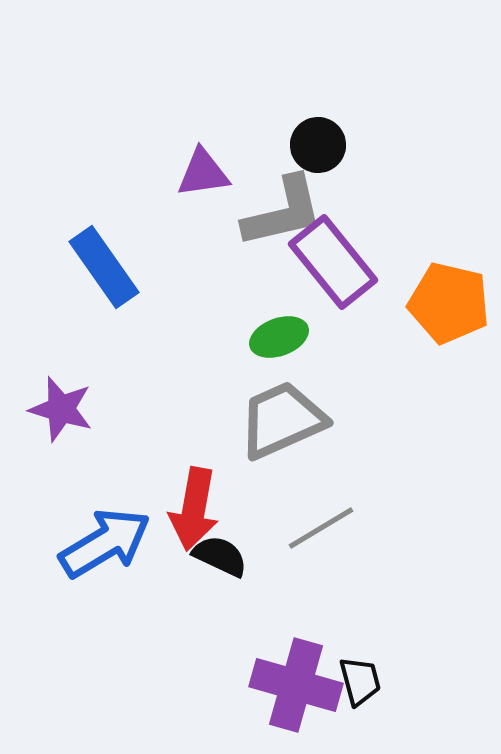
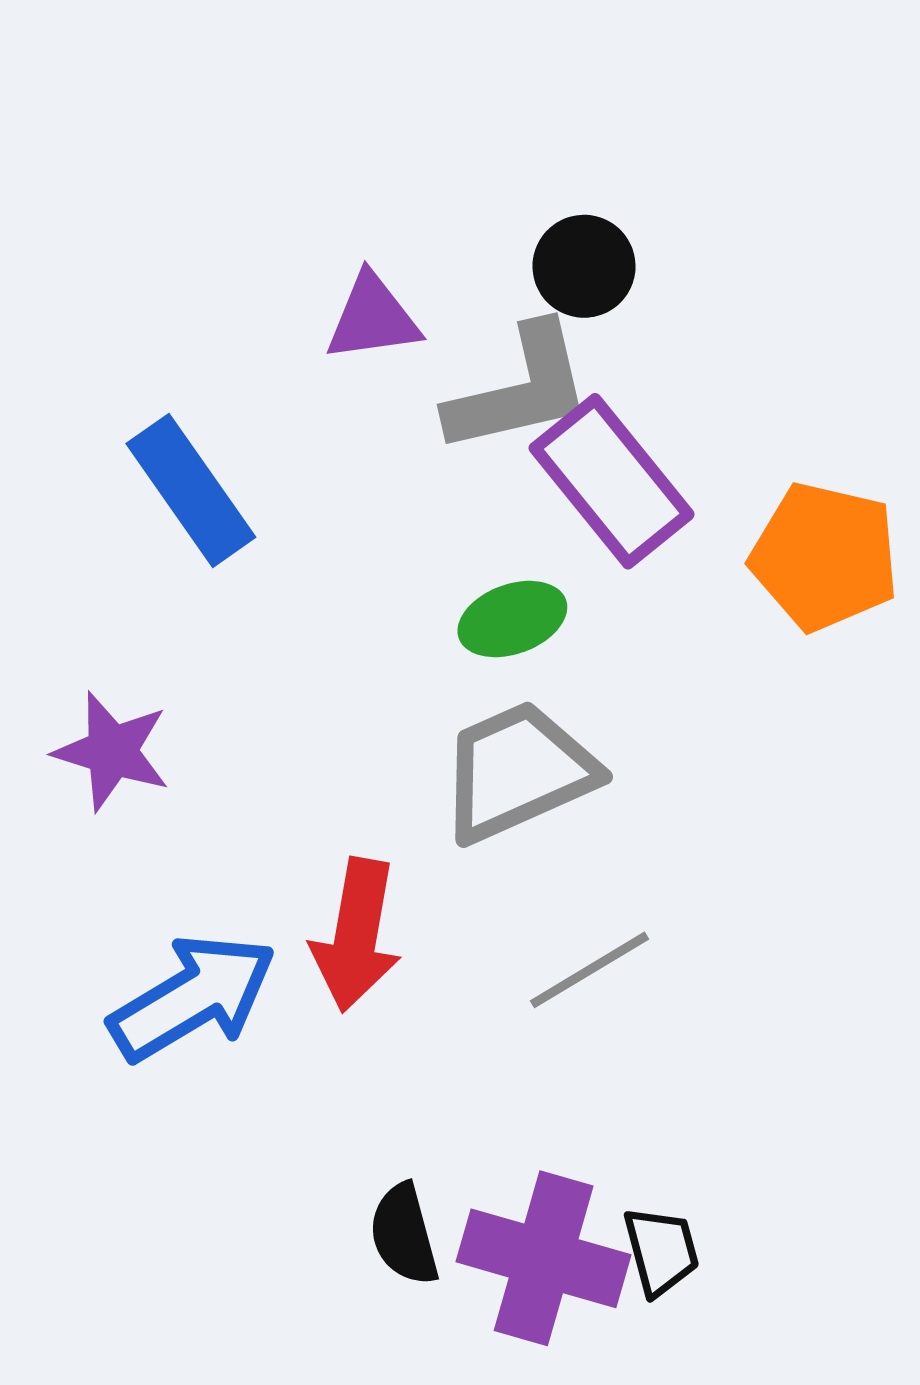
black semicircle: (220, 556) -> (404, 1234), moved, turned -130

